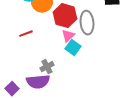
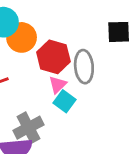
gray cross: (47, 67) -> (28, 128), size x1.5

